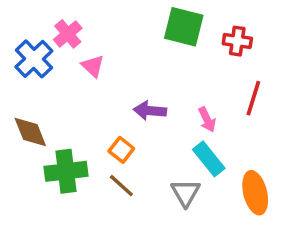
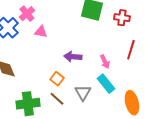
pink triangle: (93, 66) -> (41, 32), turned -32
green cross: (66, 171) -> (28, 104), moved
gray triangle: (186, 193) -> (83, 93), moved

